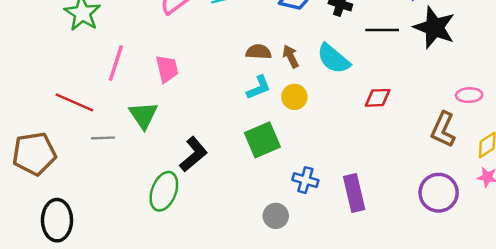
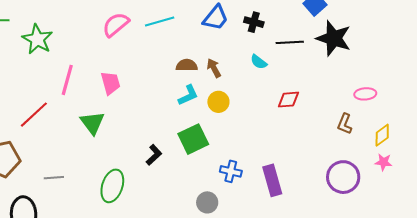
cyan semicircle: (333, 59) -> (259, 62), moved, size x0.6
red line: (74, 102) -> (34, 115), turned -64
brown L-shape: (443, 130) -> (345, 124), size x0.7
gray line: (103, 138) -> (54, 178), moved
black L-shape: (193, 154) -> (154, 155), moved, size x0.7

